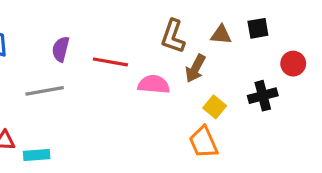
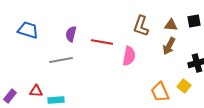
brown arrow: (195, 68) -> (169, 46), moved
pink semicircle: (154, 84) -> (129, 56), turned 96
yellow square: (215, 107) -> (184, 86), moved

